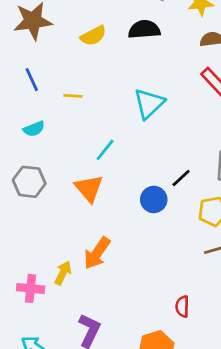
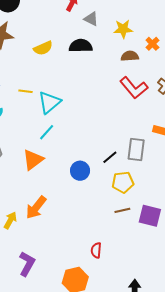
cyan triangle: (149, 104) -> (49, 102), moved
black line: (181, 178) -> (110, 157), moved
orange triangle: (89, 188) -> (33, 160), turned 30

